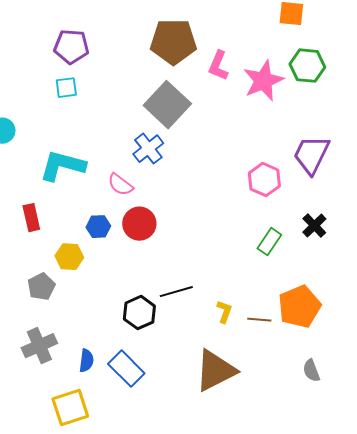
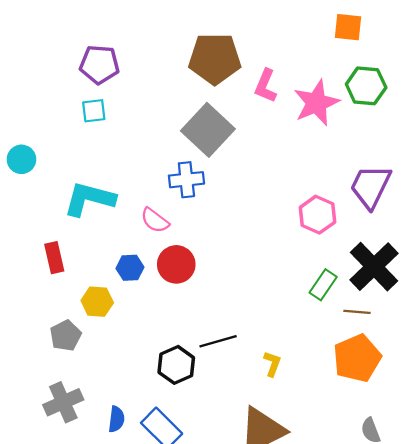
blue cross: (148, 149) -> (186, 180), turned 32
black cross: (314, 226) -> (374, 267), size x1.8
brown line: (259, 320) -> (357, 312), moved

